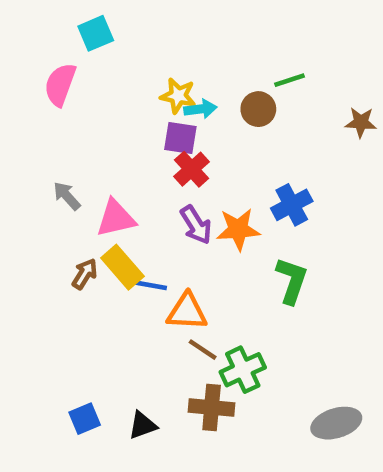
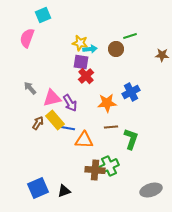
purple arrow: (196, 225) -> (70, 103), moved
green L-shape: (292, 281) -> (131, 139), moved
brown line: (203, 350) -> (111, 127), moved, turned -40
brown cross: (212, 408) -> (95, 170), moved
blue square: (85, 419) -> (38, 188), size x1.5

